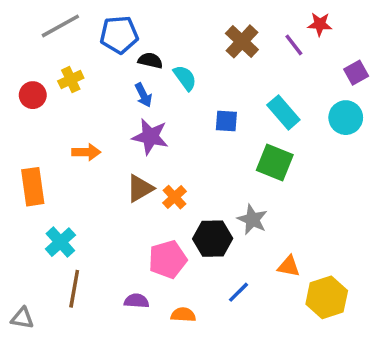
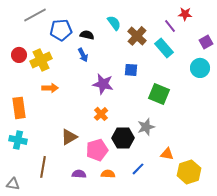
blue pentagon: (119, 35) -> (61, 30), moved
brown cross: (242, 41) -> (137, 36), moved
cyan semicircle: (185, 78) -> (114, 23), moved
yellow cross: (71, 80) -> (41, 60), moved, size x1.5
cyan rectangle: (283, 112) -> (164, 48), moved
purple star: (150, 137) -> (103, 84), moved
brown triangle: (140, 188) -> (69, 137), moved
gray star: (252, 220) -> (146, 127), turned 30
cyan cross: (60, 242) -> (18, 140), moved, turned -36
orange semicircle: (183, 315) -> (108, 174), moved

